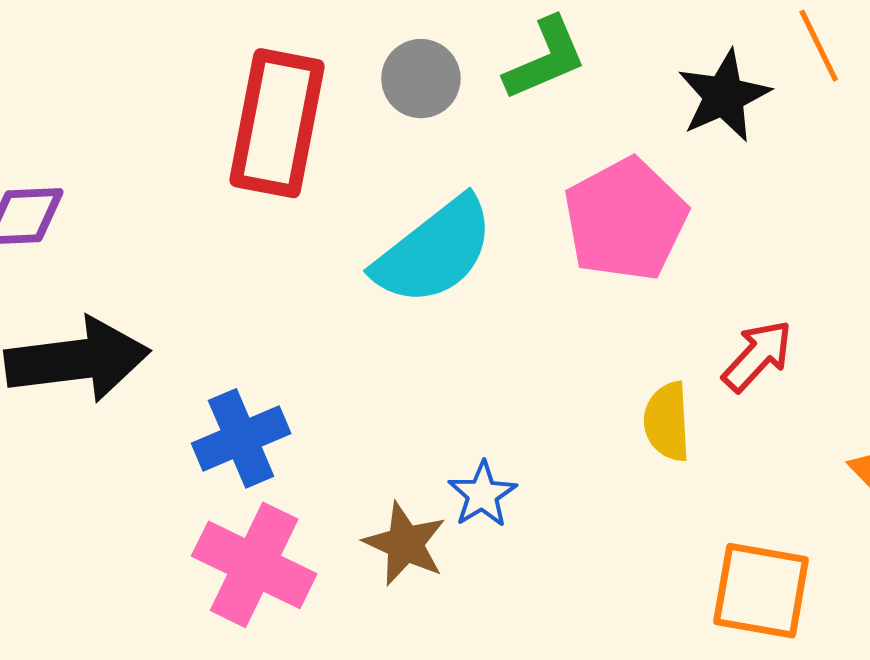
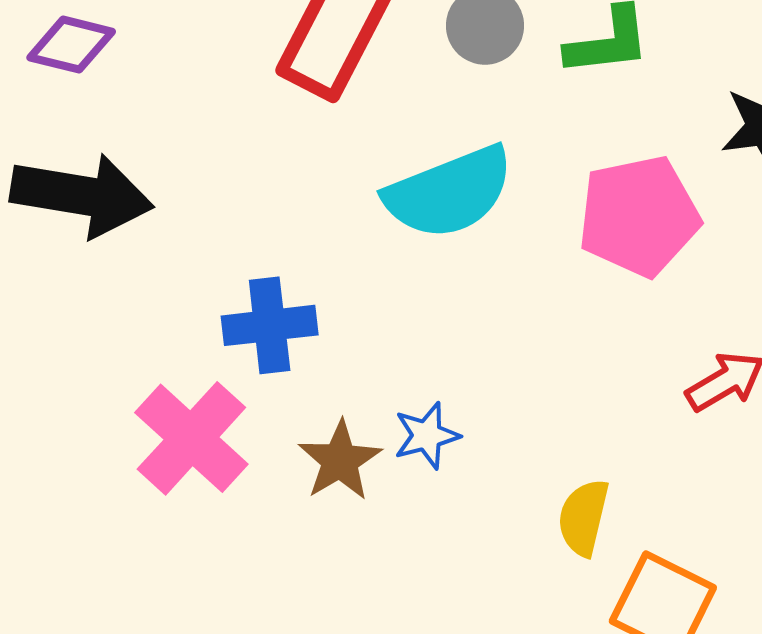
yellow semicircle: (667, 422) -> (583, 517), moved
blue cross: (241, 438) -> (270, 325), moved

